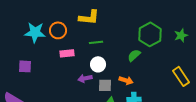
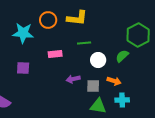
orange circle: (58, 30) -> (48, 20), moved
white circle: (98, 64) -> (98, 60), moved
purple square: (25, 66) -> (23, 68), moved

